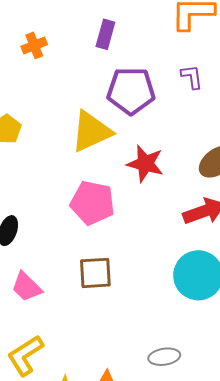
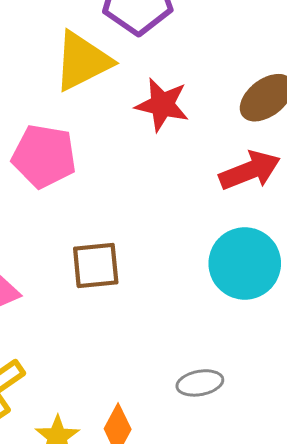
pink pentagon: (92, 203) -> (44, 156), moved

